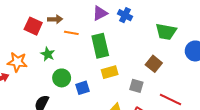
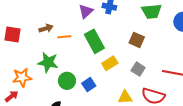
red square: (33, 26) -> (12, 34), moved
green star: (48, 54) -> (48, 62), size x1.5
brown square: (154, 64) -> (137, 40), moved
gray square: (136, 86) -> (138, 69), turned 32

